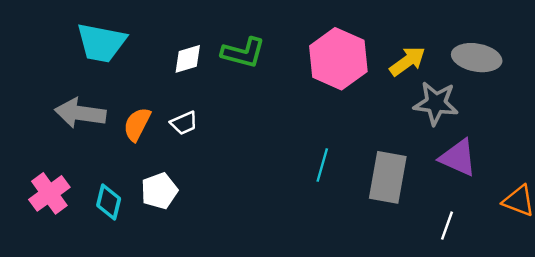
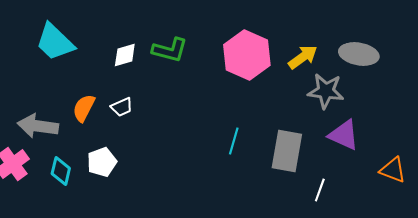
cyan trapezoid: (101, 43) -> (55, 42), turned 33
gray arrow: (80, 113) -> (38, 126), moved
white line: (447, 226) -> (320, 190), moved

